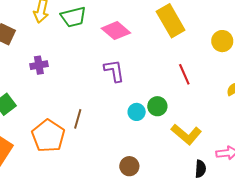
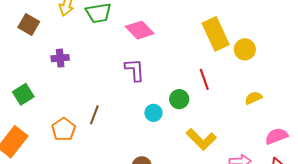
yellow rectangle: (171, 21) -> (216, 34), moved
green circle: (157, 106) -> (179, 99), moved
orange pentagon: (48, 136) -> (64, 129), size x0.7

